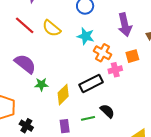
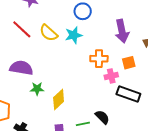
cyan star: (86, 36) -> (74, 35), moved, turned -30
orange cross: (103, 53) -> (99, 59), turned -30
purple semicircle: (25, 64) -> (21, 68), turned -30
black rectangle: (91, 83) -> (128, 94), moved, turned 45

